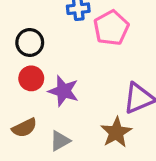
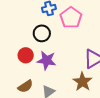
black circle: (30, 42) -> (42, 33), moved

